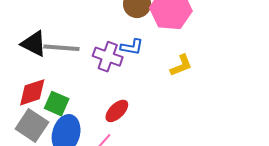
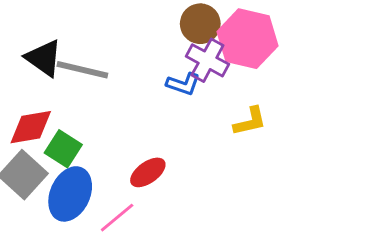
purple cross: (108, 57) -> (207, 60), moved

